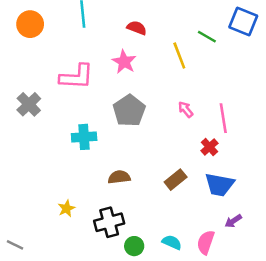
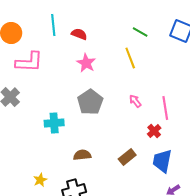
red semicircle: (137, 28) -> (79, 34), moved
green line: (207, 37) -> (140, 32), moved
pink L-shape: (77, 77) -> (29, 62), moved
blue trapezoid: (219, 185) -> (162, 161), turned 90

